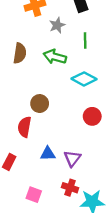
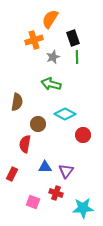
green line: (85, 40) -> (77, 57), moved
brown semicircle: (20, 53) -> (17, 102), moved
cyan diamond: (84, 79) -> (65, 114), moved
red cross: (70, 188) -> (56, 193), moved

